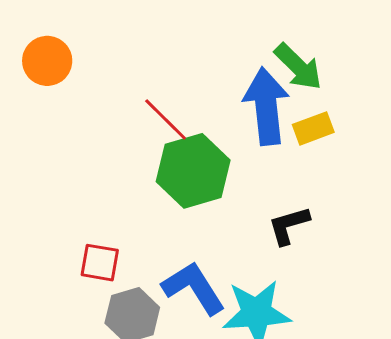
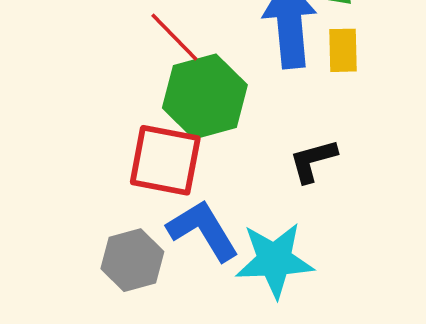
yellow rectangle: (313, 128) -> (343, 50), turned -72
red square: (100, 263) -> (165, 160), moved, size x1.6

